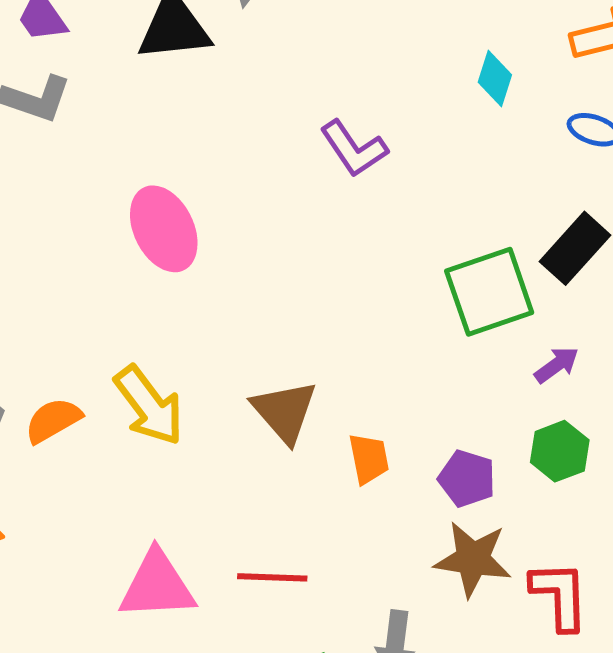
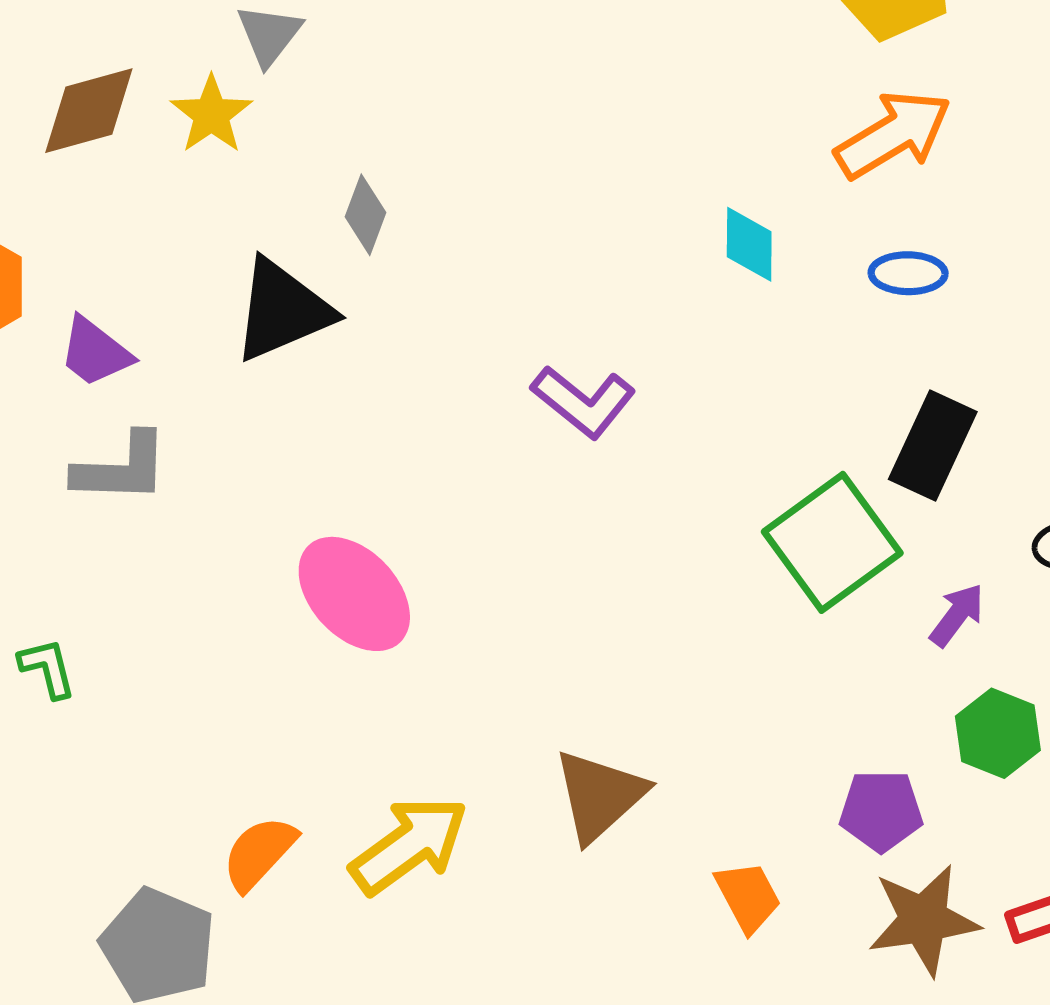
yellow arrow: (149, 406) -> (409, 845), turned -72
brown triangle: (285, 411) -> (600, 796), turned 46
orange semicircle: (53, 420) -> (259, 853), moved
orange trapezoid: (369, 459) -> (748, 897), moved

